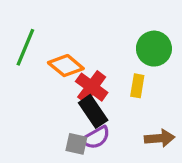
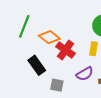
black rectangle: (93, 111) -> (37, 65), moved
purple semicircle: (96, 138) -> (85, 74), moved

